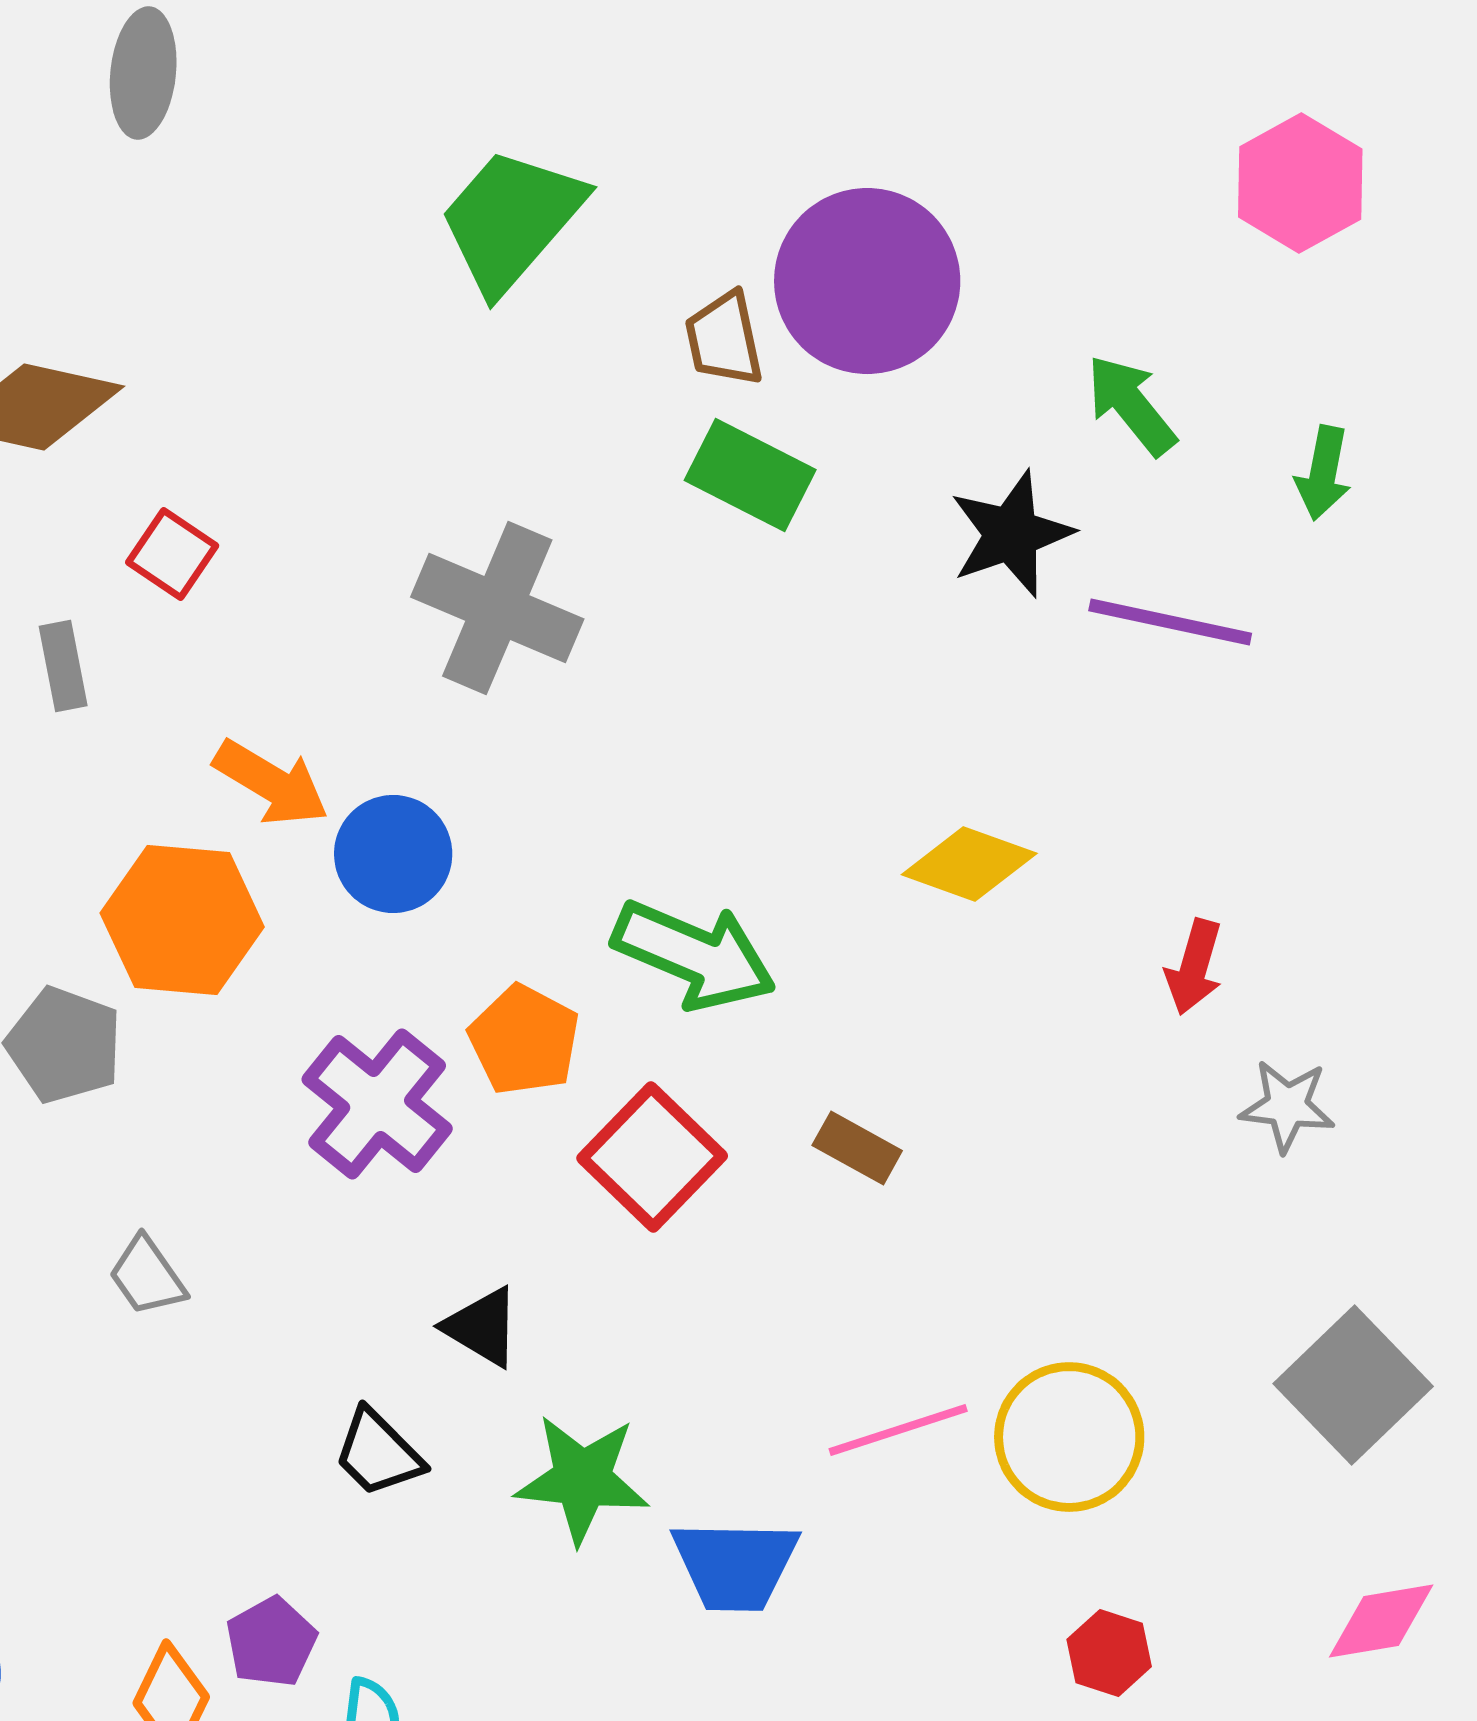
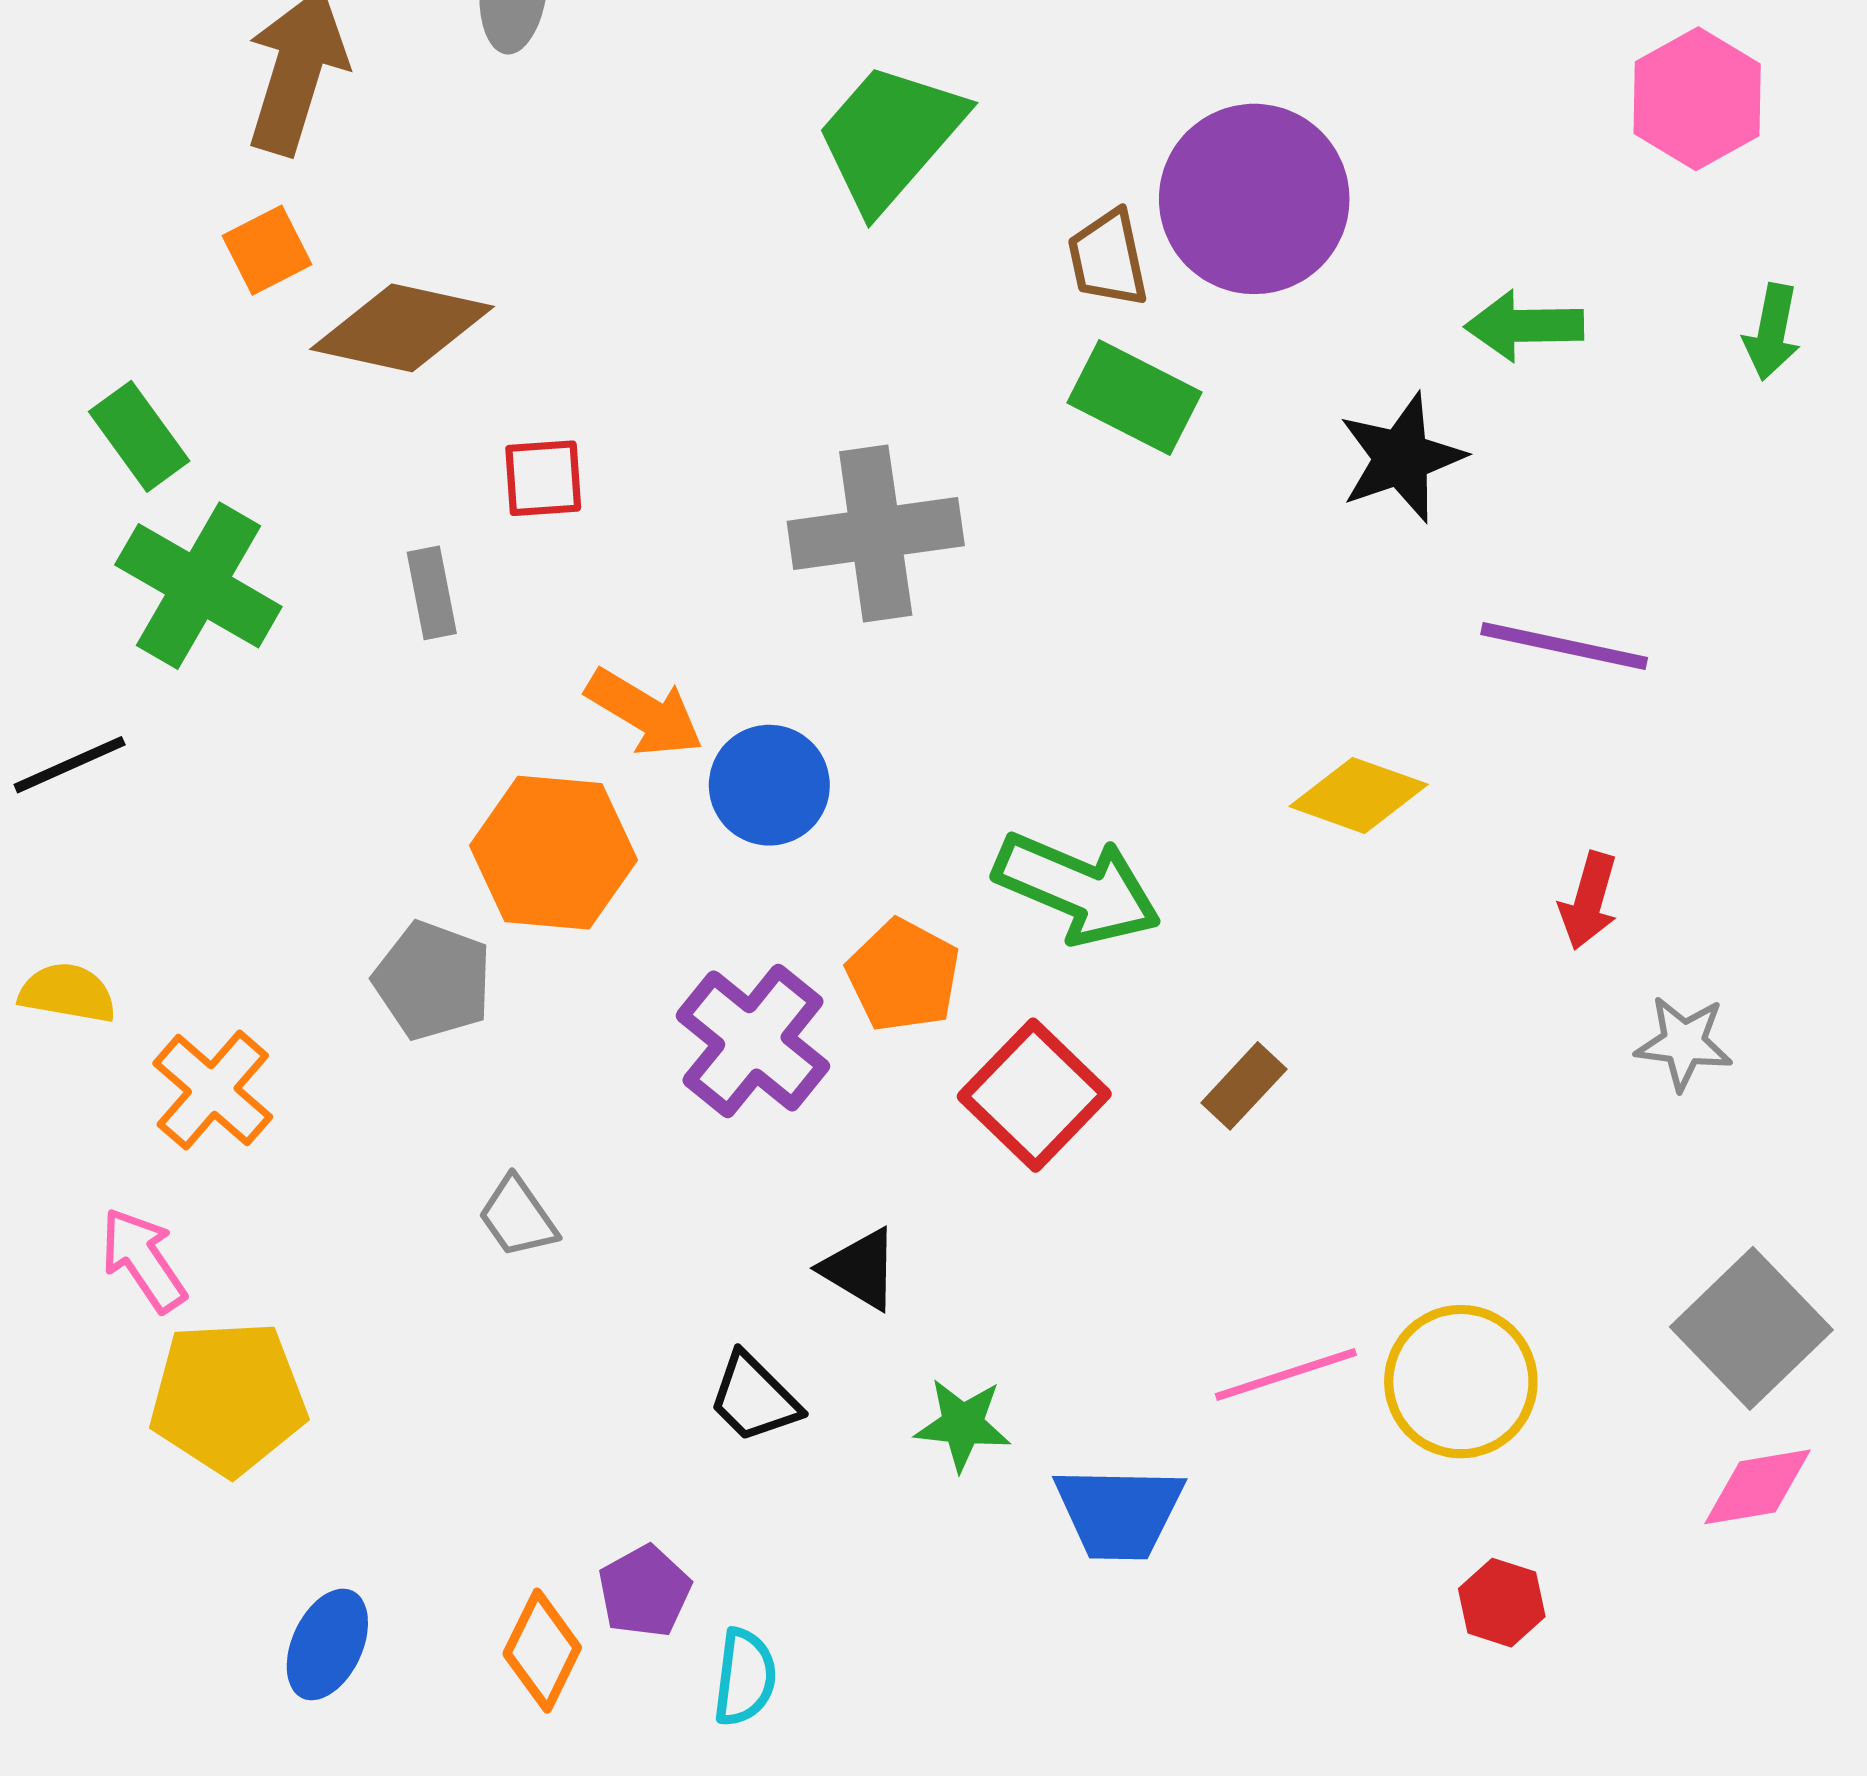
green arrow: (1131, 405) -> (1524, 326), turned -52
green arrow: (1323, 473) -> (1772, 332), moved
red square: (172, 554) -> (543, 478), turned -38
gray cross: (497, 608) -> (876, 533), turned -31
purple line: (1170, 622) -> (1564, 646), moved
brown rectangle: (857, 1148) -> (1244, 1086), turned -76
green star: (582, 1479) -> (963, 1425), size x0.7
pink diamond: (1381, 1621) -> (1758, 1487), moved

